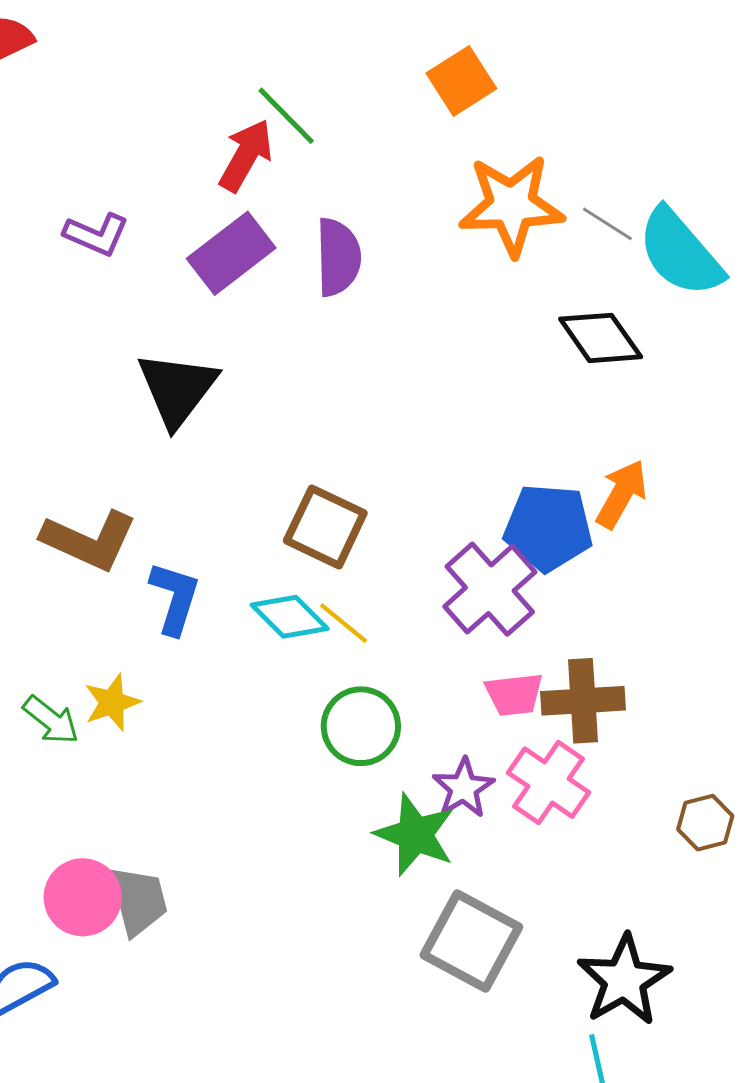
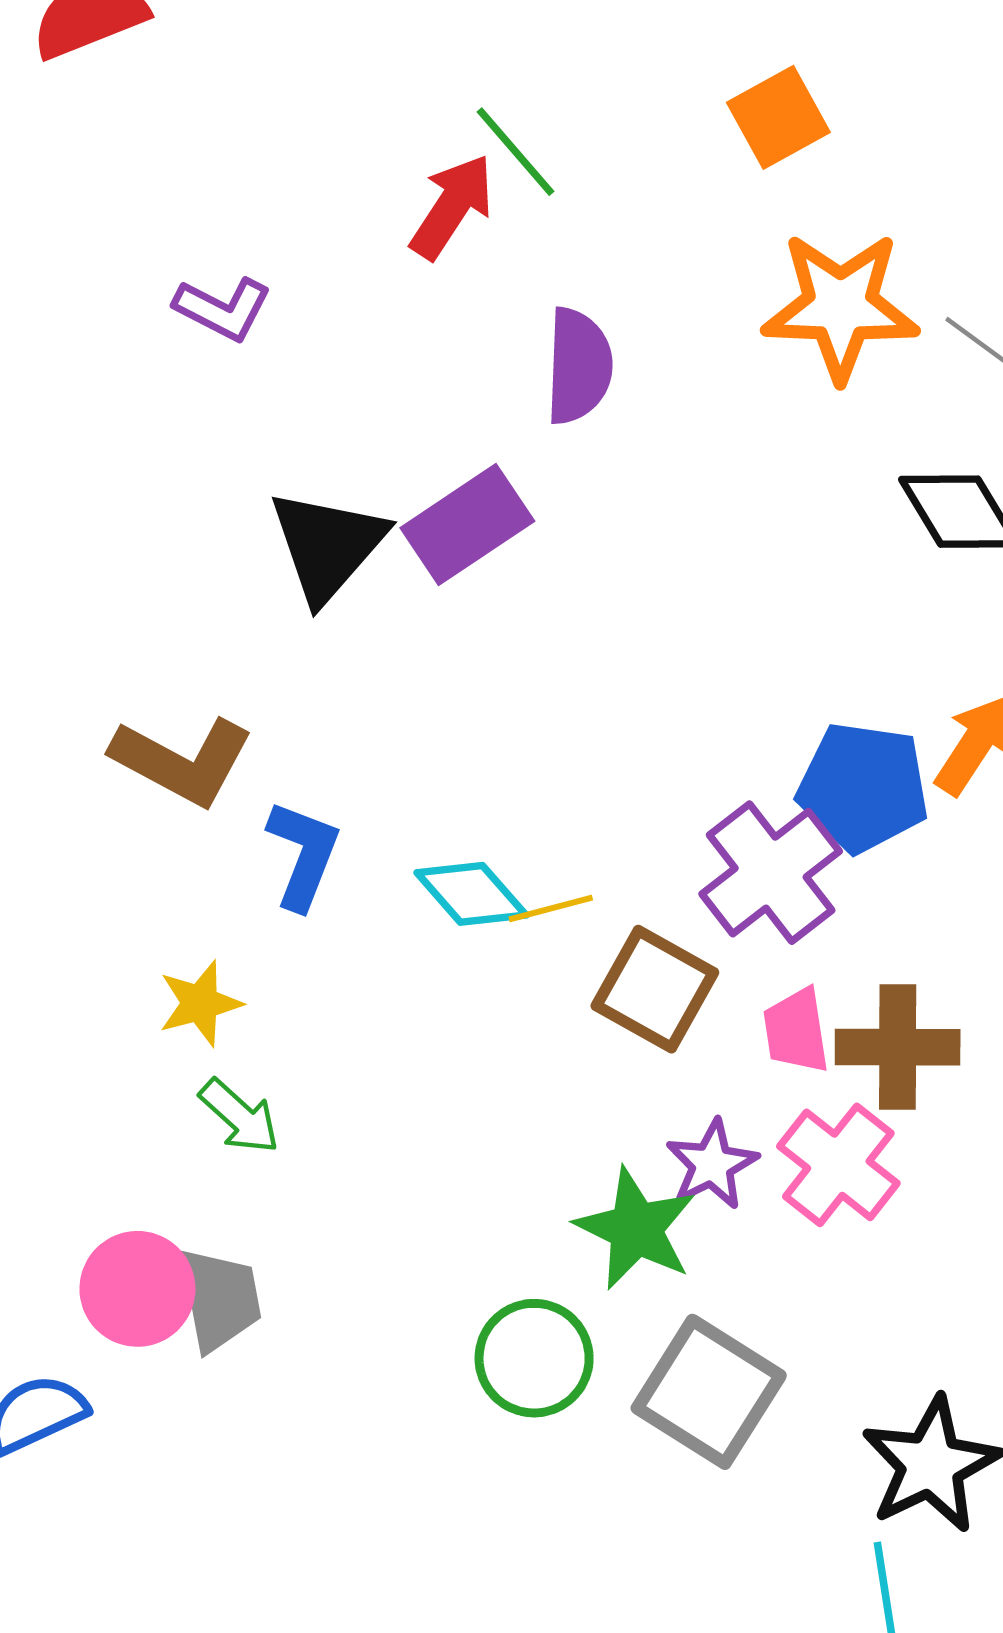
purple rectangle: (231, 253) -> (467, 525), moved
brown square: (325, 527) -> (655, 989), moved
yellow line: (344, 623) -> (551, 909), turned -58
pink trapezoid: (514, 694) -> (796, 1031), turned 84
green arrow: (51, 720) -> (239, 1116), moved
green circle: (361, 726) -> (534, 1358), moved

